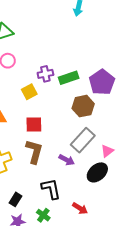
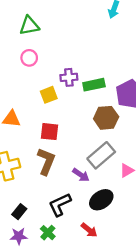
black ellipse: (97, 172) -> (101, 200), moved
black L-shape: (51, 189) -> (60, 205), turned -110

